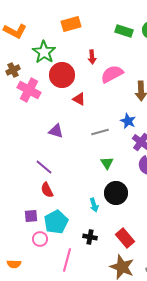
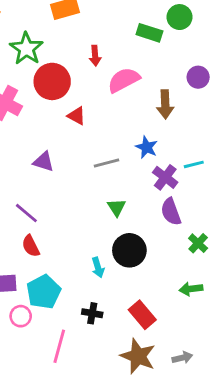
green rectangle: (124, 31) -> (149, 33), moved

